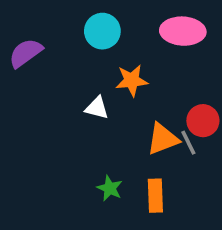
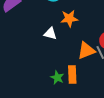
orange rectangle: (155, 196) -> (72, 75), moved

